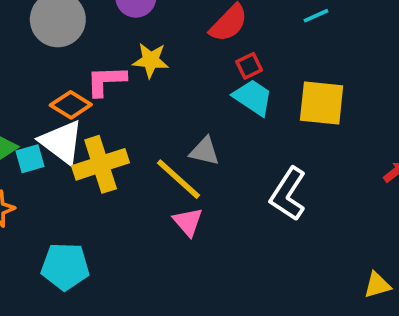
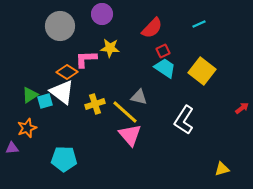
yellow square: (322, 103) -> (202, 71), turned 32
yellow cross: (101, 164) -> (95, 104), moved, size x0.7
pink triangle: (188, 222) -> (130, 135), size x1.4
yellow triangle: (377, 285) -> (222, 169), moved

